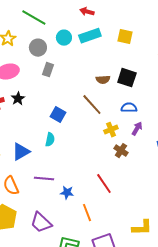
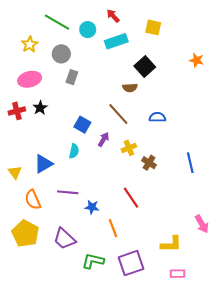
red arrow: (87, 12) -> (113, 16), turned 32
yellow square: (125, 37) -> (153, 27), moved
cyan circle: (64, 38) -> (88, 30), moved
black square: (127, 78) -> (145, 67), moved, turned 30
purple arrow: (137, 129) -> (104, 139), moved
yellow cross: (111, 130) -> (129, 148), moved

